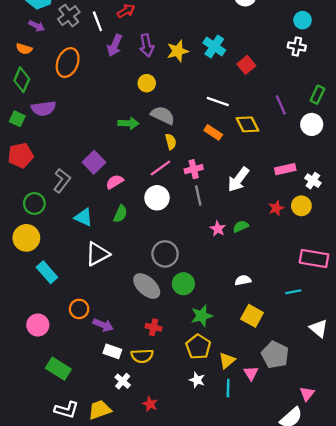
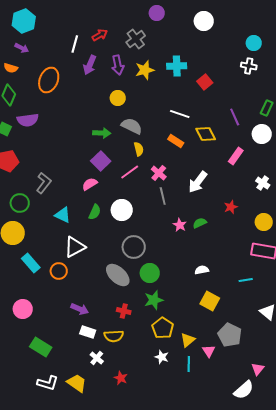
gray cross: (69, 16) -> (136, 39), moved
white line: (97, 21) -> (75, 44), turned 36
cyan cross: (214, 46) -> (177, 66), turned -36
purple square: (94, 162) -> (101, 161), moved
pink cross: (194, 169) -> (159, 173), turned -35
pink rectangle: (285, 169) -> (236, 156), moved, turned -42
white circle: (157, 198) -> (122, 210), moved
yellow circle: (301, 206) -> (264, 222), moved
orange circle: (79, 309) -> (59, 271), moved
green star: (202, 316) -> (154, 300), moved
yellow trapezoid: (100, 410) -> (77, 383), turned 55

